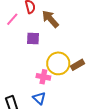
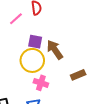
brown arrow: (50, 19) -> (55, 50), moved
yellow circle: (58, 63) -> (32, 60), moved

